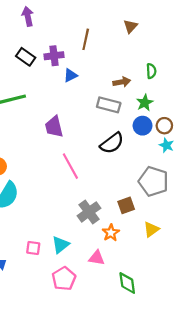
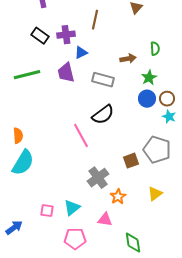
gray rectangle: (109, 105) -> (103, 80), moved
purple trapezoid: (54, 127) -> (66, 73), moved
black semicircle: (112, 143) -> (103, 115), moved
brown square: (126, 205) -> (131, 161), moved
pink pentagon: (64, 279) -> (75, 239), turned 30

